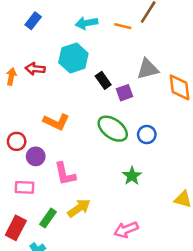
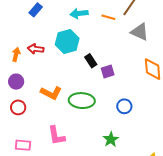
gray triangle: (148, 69) -> (140, 32), moved, turned 36
green ellipse: (113, 129) -> (82, 101), moved, turned -35
purple circle: (36, 156) -> (16, 82), moved

